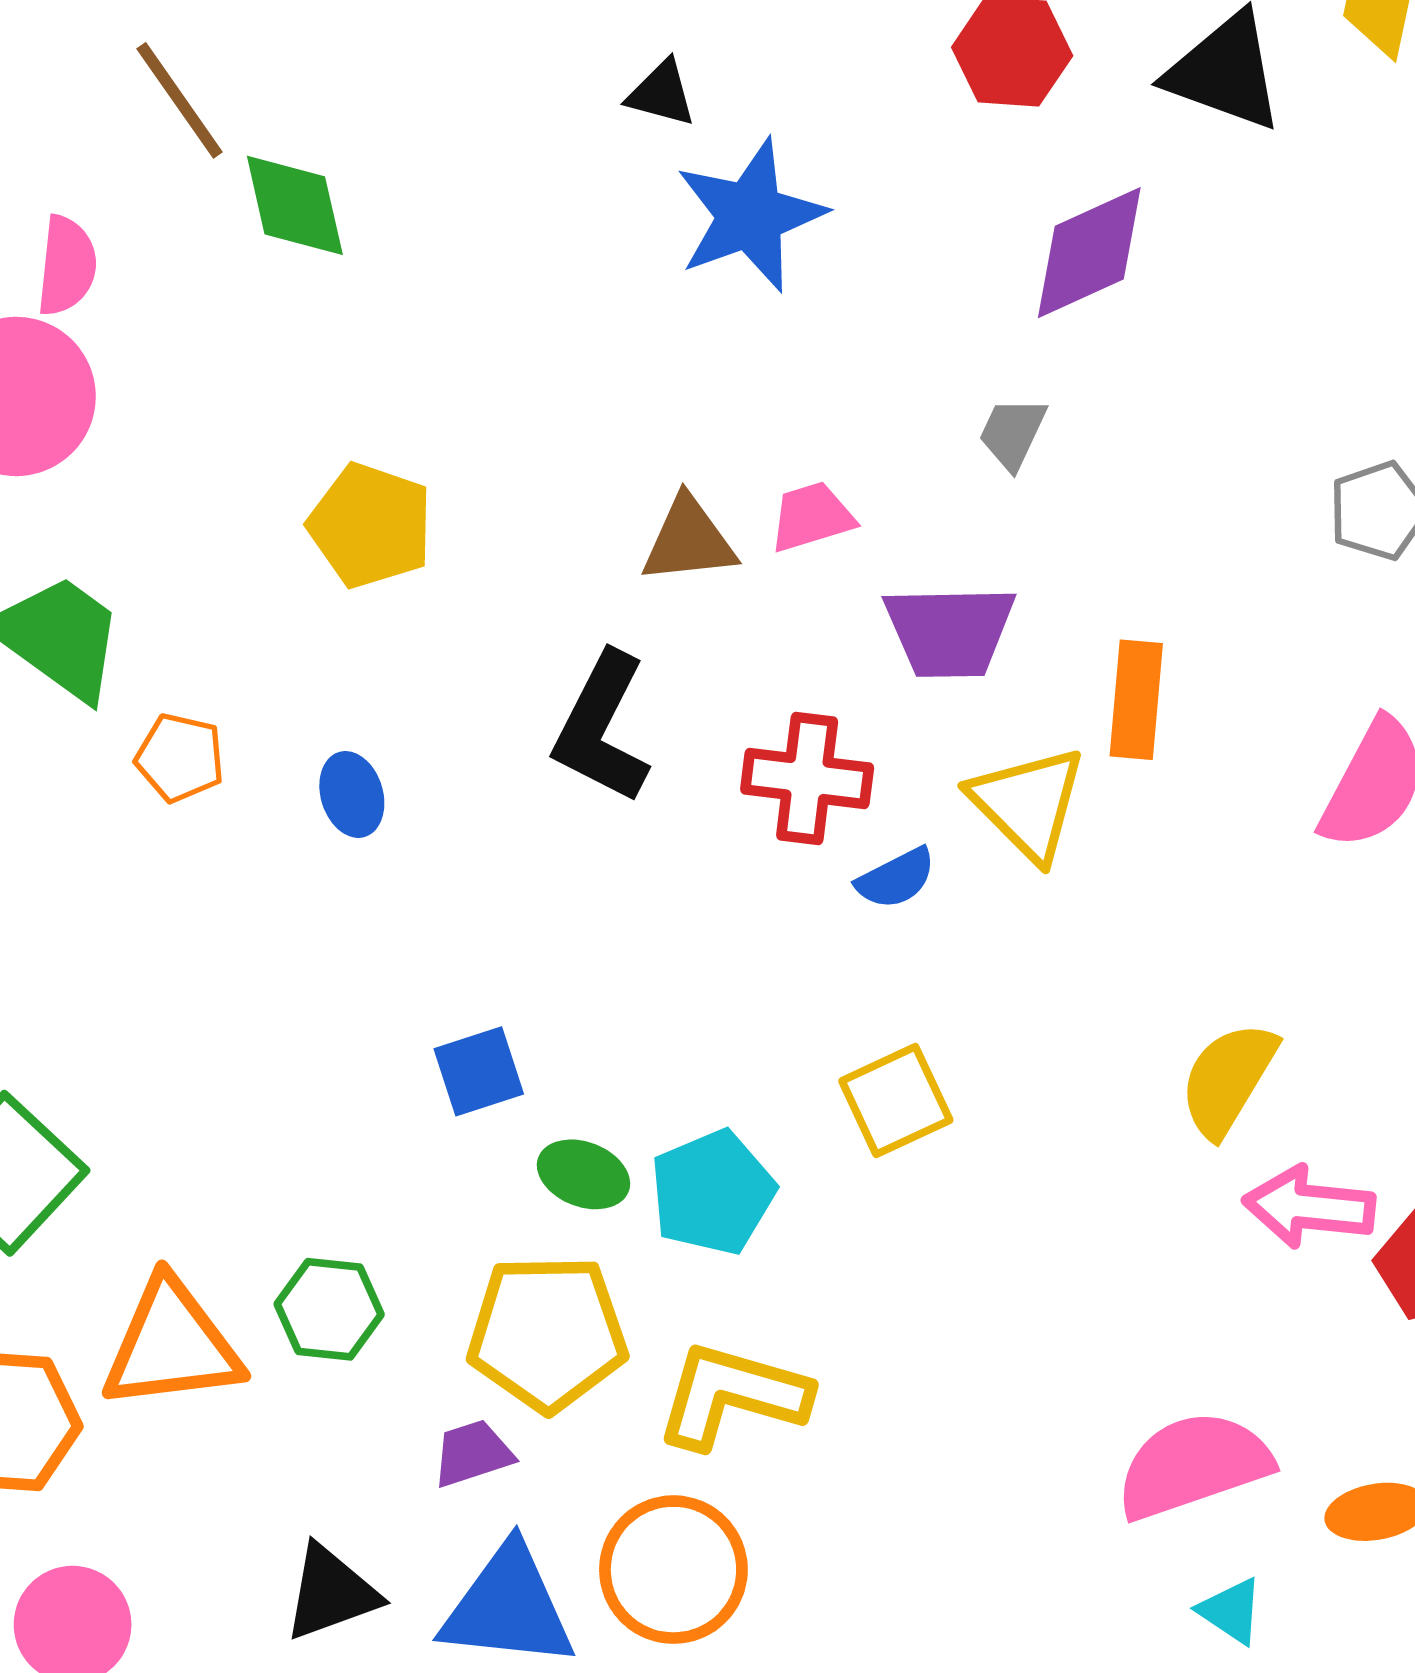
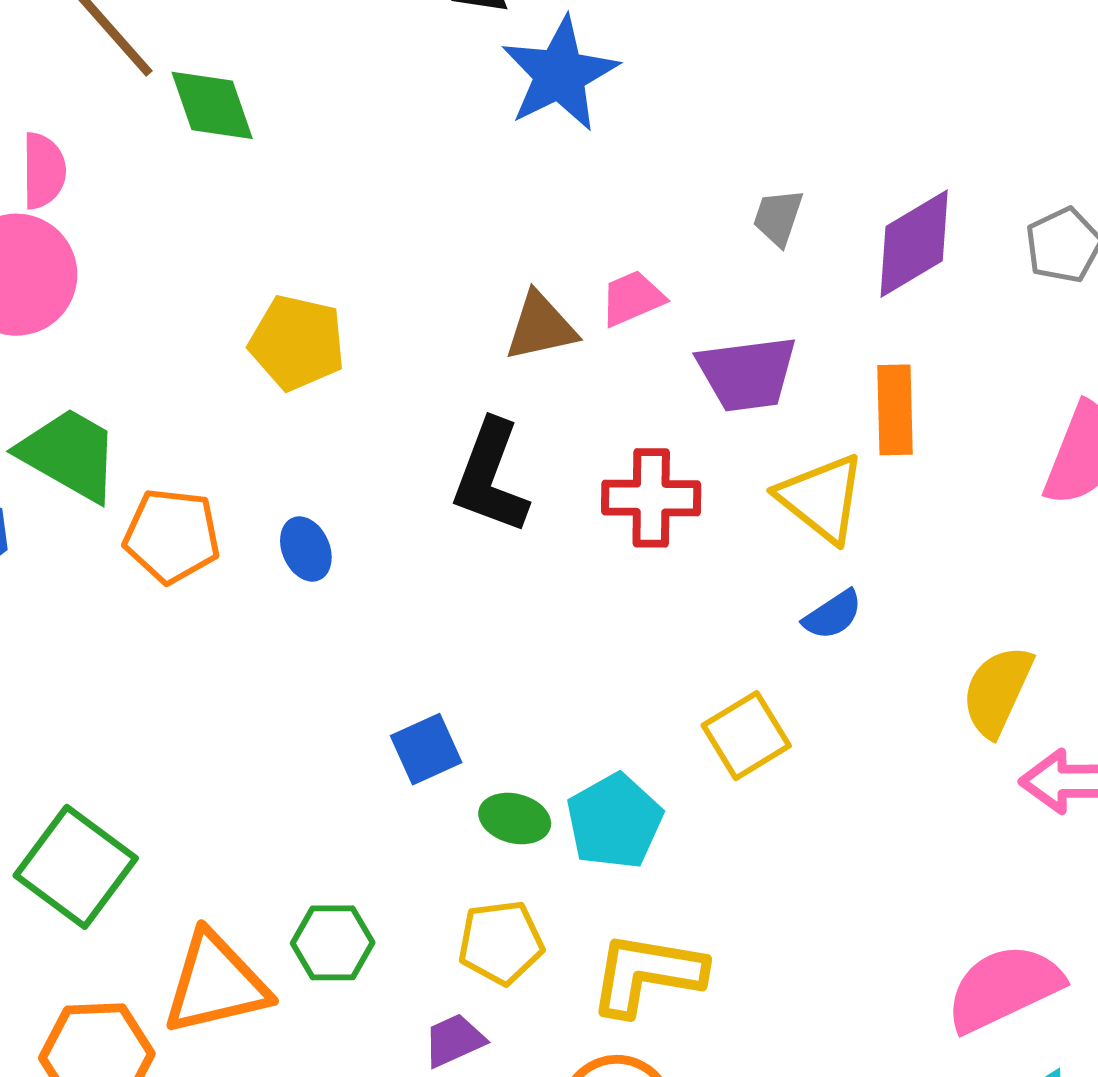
purple diamond: (1089, 253) -> (914, 244), moved
orange pentagon: (180, 758) -> (172, 536), size x1.4
blue semicircle: (896, 878) -> (833, 615), moved
yellow pentagon: (547, 1333) -> (501, 942), size x0.7

